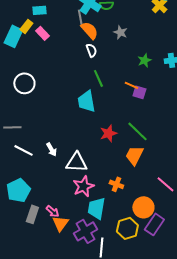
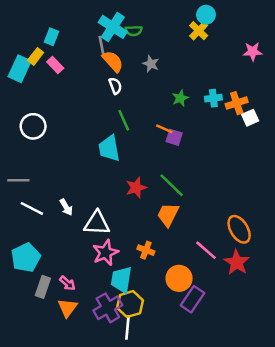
cyan rectangle: (39, 10) -> (51, 37), turned -64
orange triangle: (60, 223) -> (67, 308), moved
yellow hexagon: (127, 228) -> (130, 304), moved

